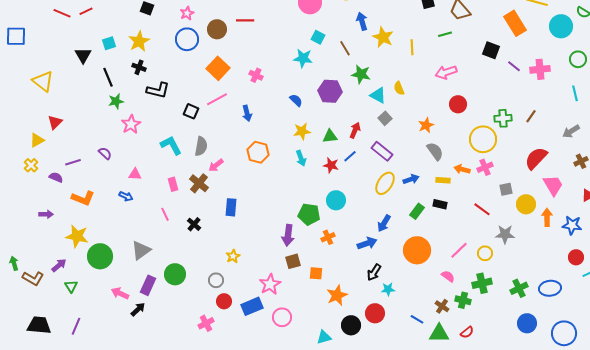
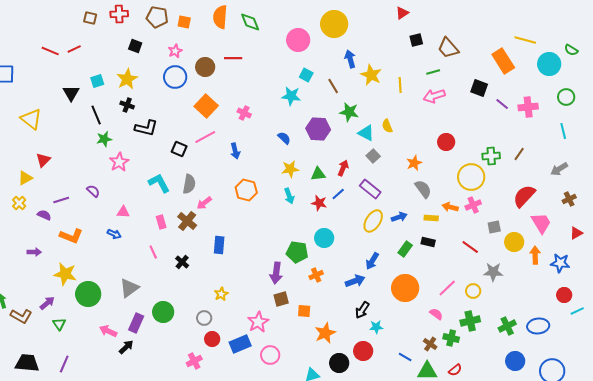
pink arrow: (446, 72) -> (434, 96), moved

